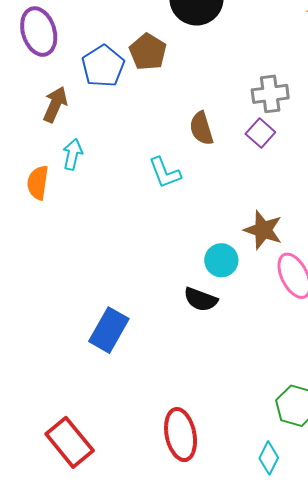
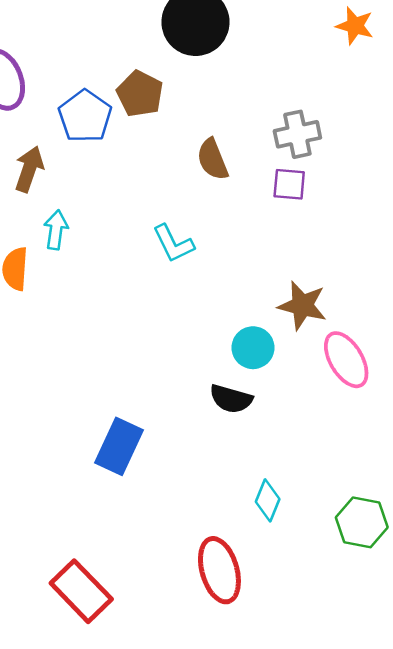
brown semicircle: (201, 128) -> (213, 159), moved
purple square: (260, 133) -> (289, 184), turned -32
cyan diamond: (269, 458) -> (268, 500), moved

